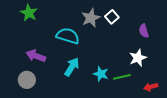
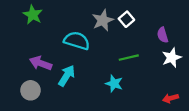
white star: (138, 58) -> (172, 58), moved
cyan arrow: (72, 67) -> (67, 76), moved
green line: (122, 77) -> (129, 58), moved

